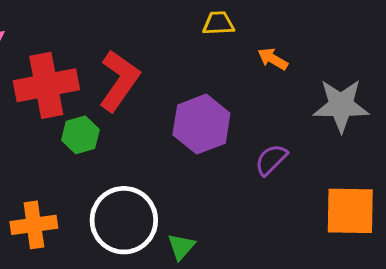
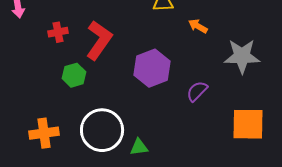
red cross: (46, 85) -> (58, 32), moved, size x0.5
green triangle: (181, 247) -> (139, 147), turned 42

